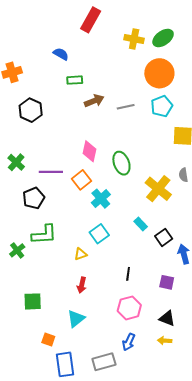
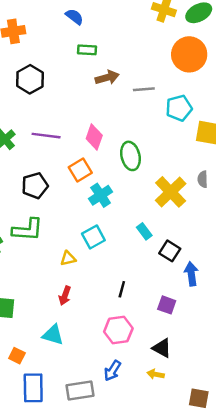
cyan pentagon: (162, 106) -> (179, 108), moved
purple line: (51, 172) -> (46, 136), moved
black pentagon: (34, 198) -> (35, 186), moved
black square: (164, 237) -> (170, 251), turned -30
cyan triangle: (76, 319) -> (53, 335), turned 48

